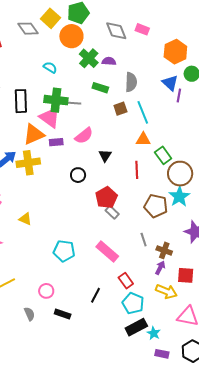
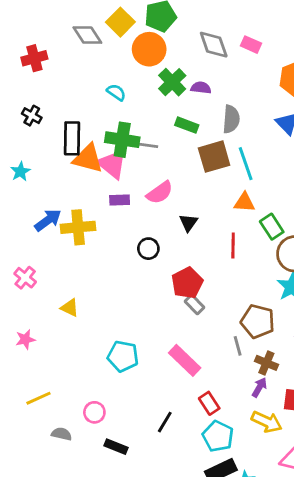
brown square: (120, 109) -> (214, 157), size x1.6
orange triangle: (34, 134) -> (88, 158), moved, turned 35
brown pentagon: (156, 206) -> (258, 321), moved
gray semicircle: (29, 314) -> (62, 434), moved, turned -56

